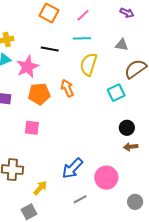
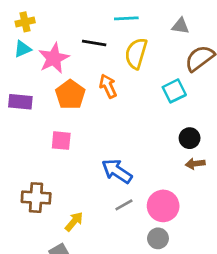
black line: (50, 49) -> (94, 43), moved
orange pentagon: (39, 94) -> (70, 95), turned -30
blue arrow: (72, 168) -> (117, 171), moved, turned 80
gray line: (80, 199) -> (124, 205), moved
gray circle: (135, 202) -> (158, 238), moved

